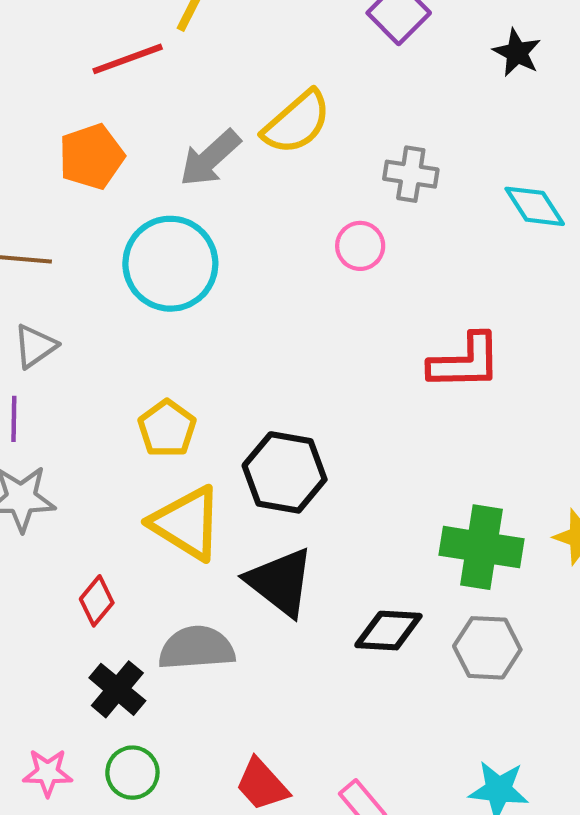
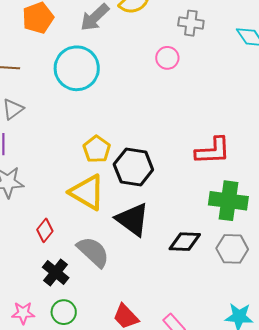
red L-shape: (465, 362) -> (213, 151), moved
yellow pentagon: (167, 429) -> (97, 149), moved
gray semicircle: (197, 648) -> (93, 252), turned 48

